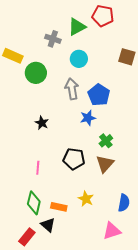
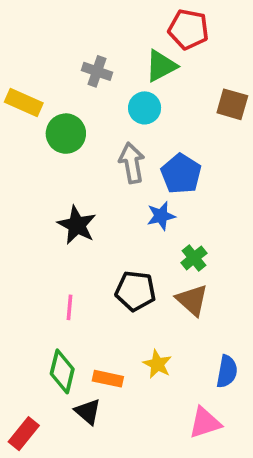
green triangle: (77, 27) -> (161, 66), moved
black star: (42, 123) -> (77, 225), size x1.5
brown triangle: (105, 164) -> (192, 300), turned -30
red rectangle: (27, 237) -> (24, 434), moved

